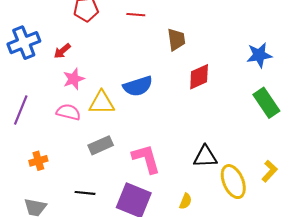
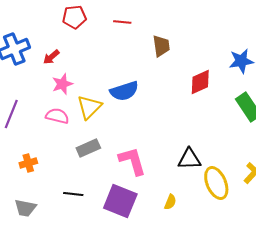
red diamond: (199, 77) -> (200, 82), moved
yellow triangle: (102, 103) -> (89, 107), turned -44

